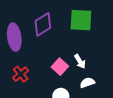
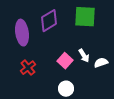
white semicircle: (87, 83) -> (101, 63), moved

